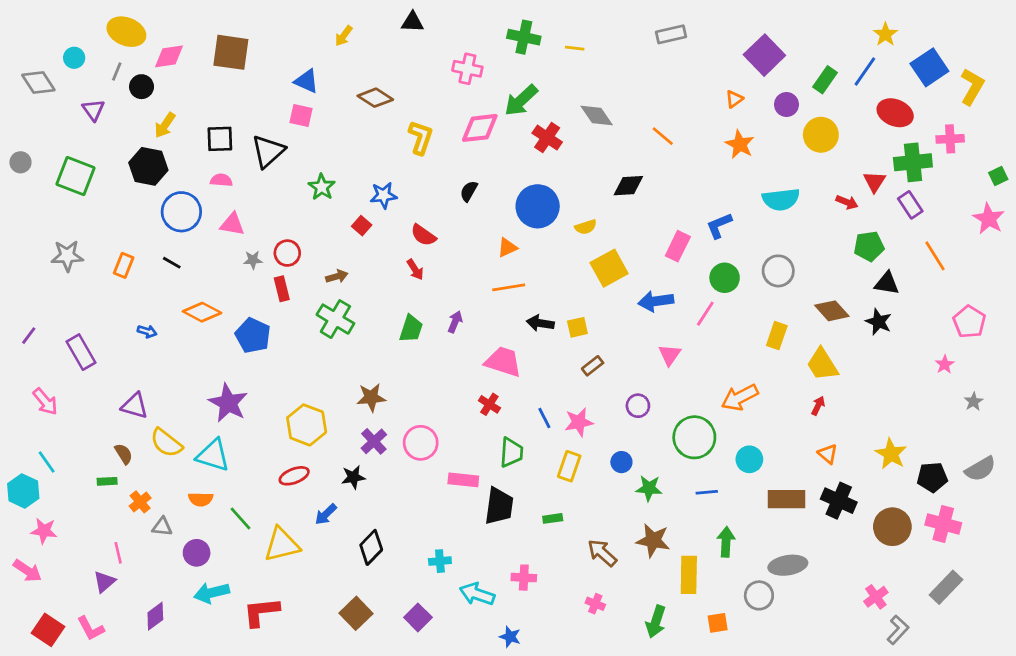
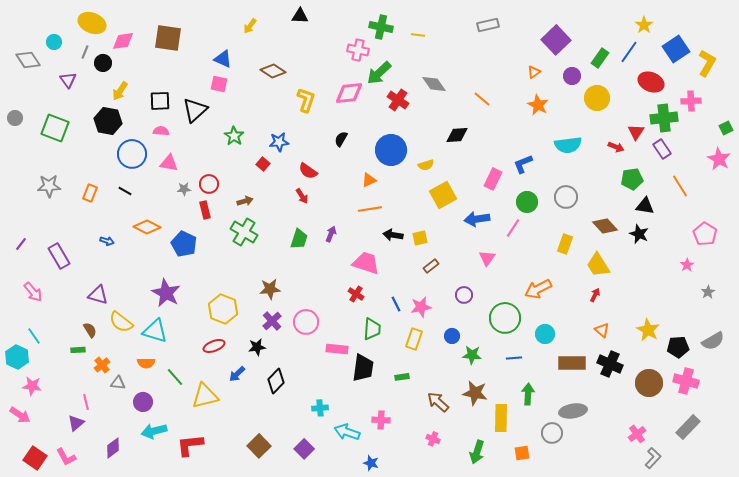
pink cross: (467, 69) -> (358, 50), moved
black diamond: (371, 547) -> (276, 381), moved

